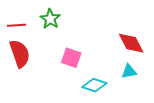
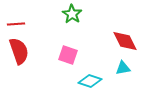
green star: (50, 19) -> (72, 14), moved

